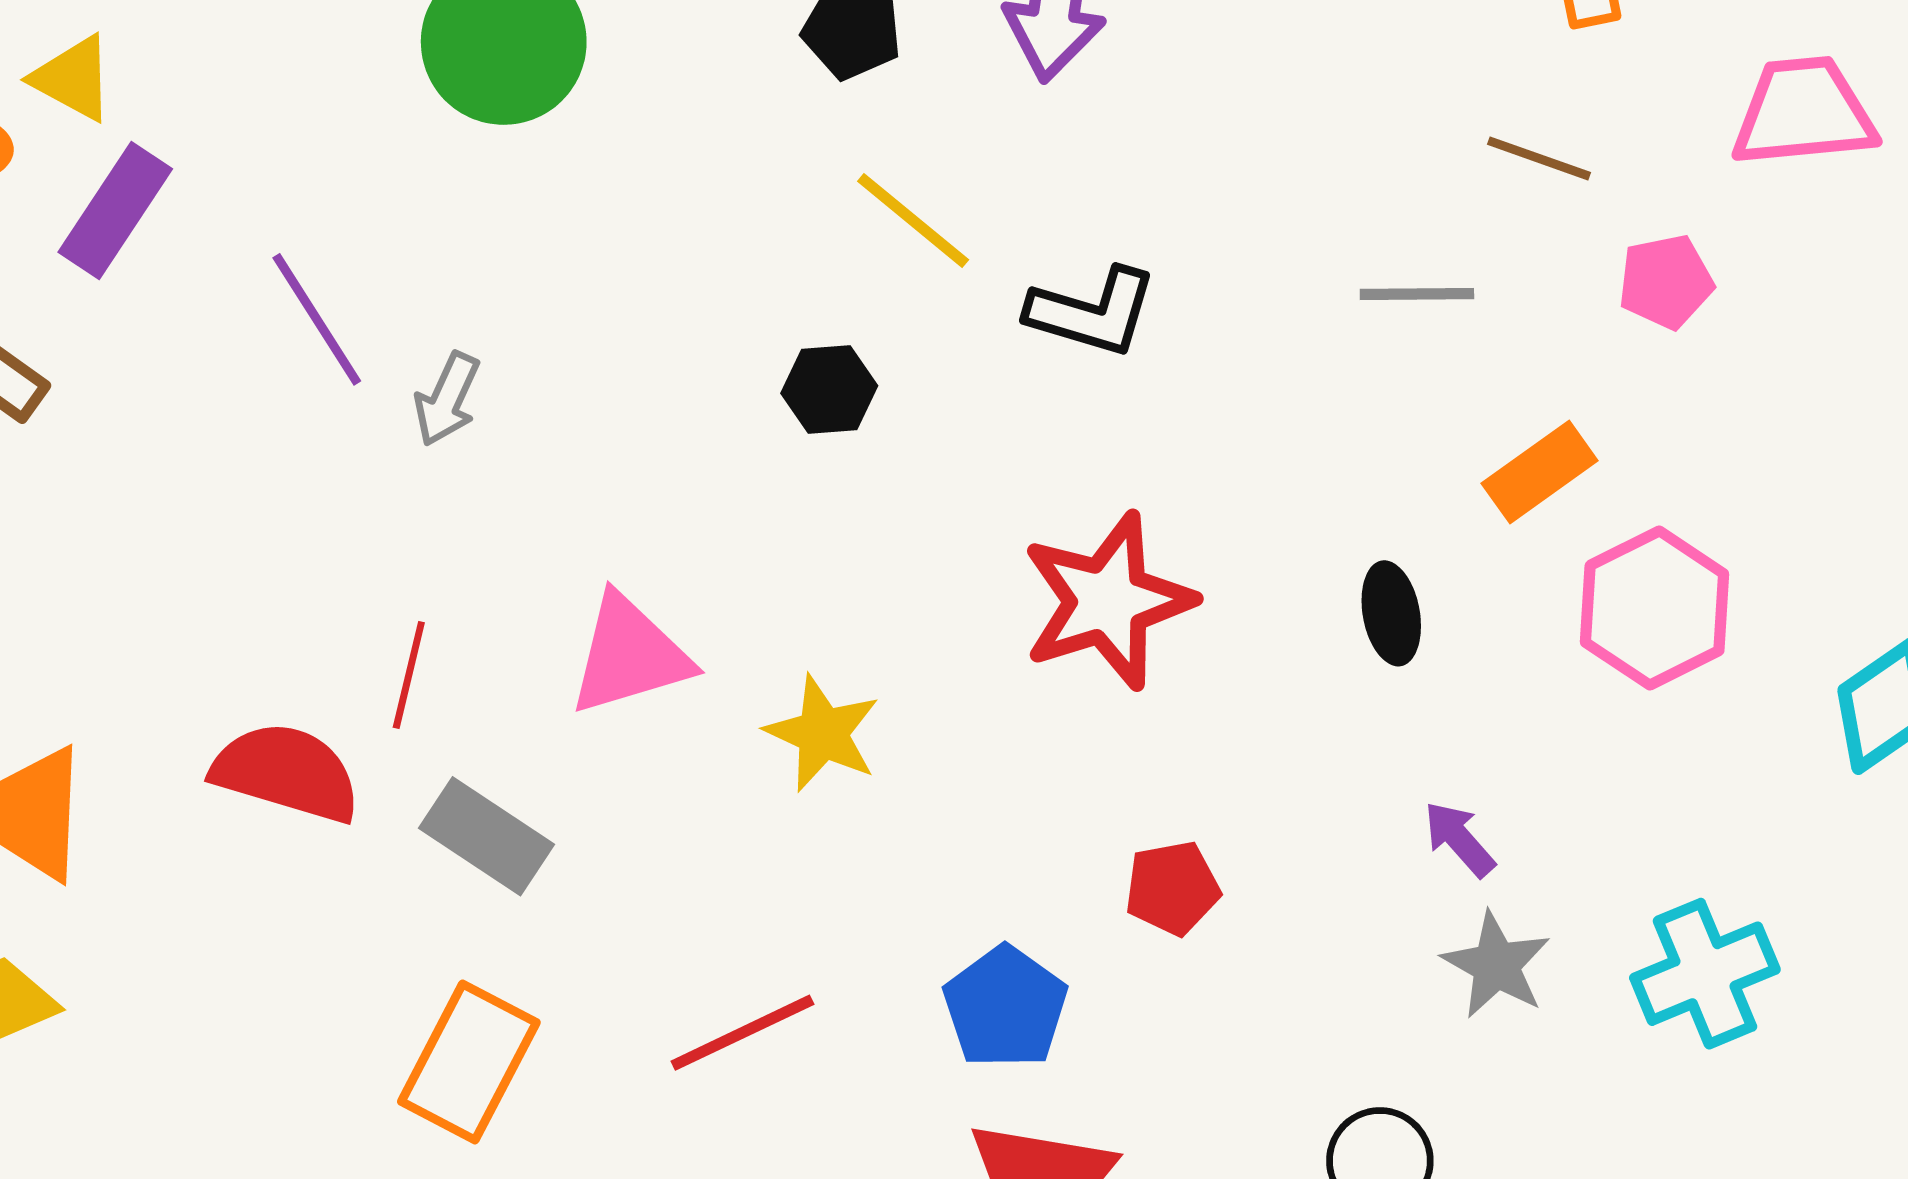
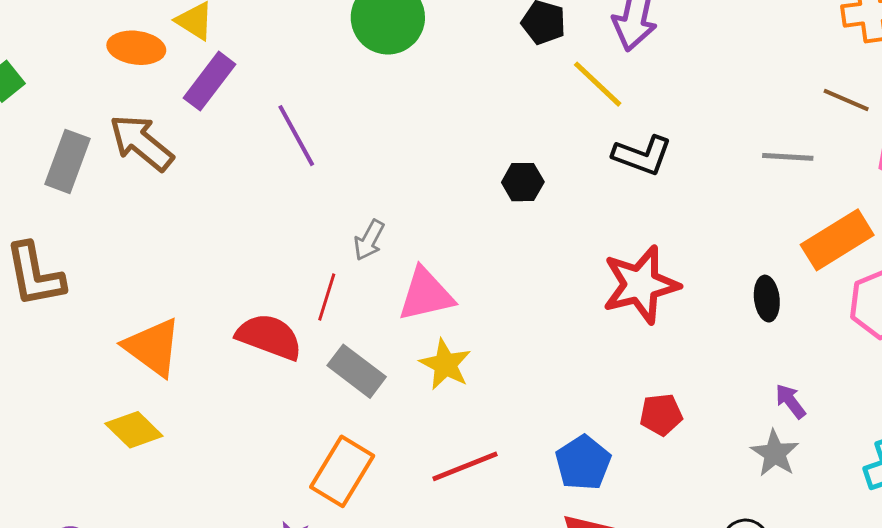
yellow line: (913, 221) -> (598, 84), moved
gray arrow: (447, 399) -> (369, 240), moved
orange rectangle: (1540, 472) -> (837, 240), size x1.4
yellow star: (823, 733) -> (445, 364), moved
gray star: (1496, 965) -> (775, 453), moved

